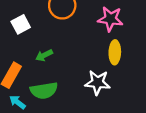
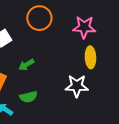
green semicircle: (44, 90) -> (28, 97), size x0.7

